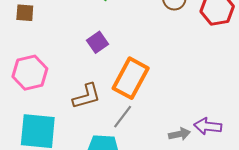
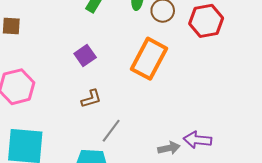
orange rectangle: (131, 78) -> (149, 59), moved
brown L-shape: (87, 96) -> (91, 99), moved, size x0.7

